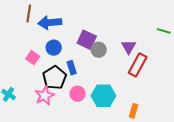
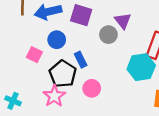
purple square: (87, 40) -> (81, 15), moved
purple triangle: (129, 47) -> (123, 21), moved
cyan hexagon: (103, 96) -> (141, 67), moved

